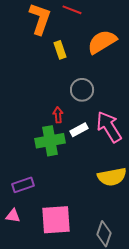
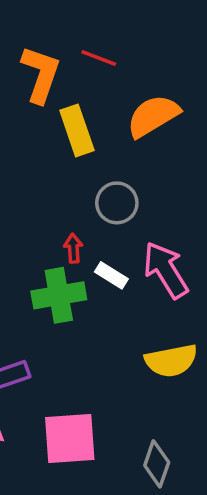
yellow rectangle: (60, 50) -> (77, 130), size x1.5
white rectangle: (79, 130) -> (111, 275), turned 60

